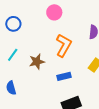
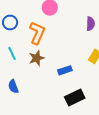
orange L-shape: (64, 45) -> (37, 33), moved
cyan line: (13, 55) -> (12, 53), turned -56

